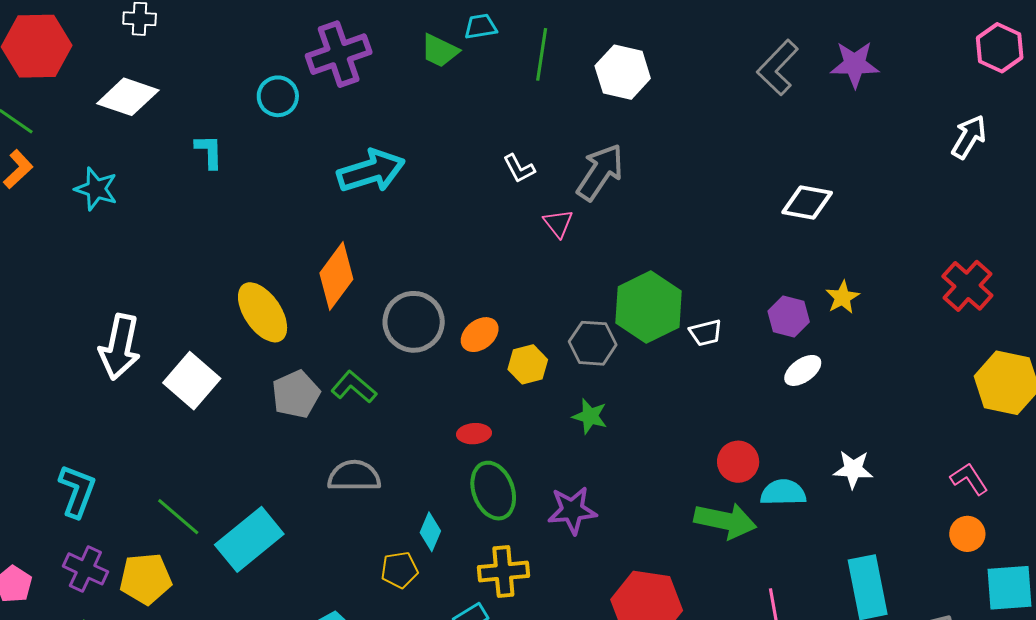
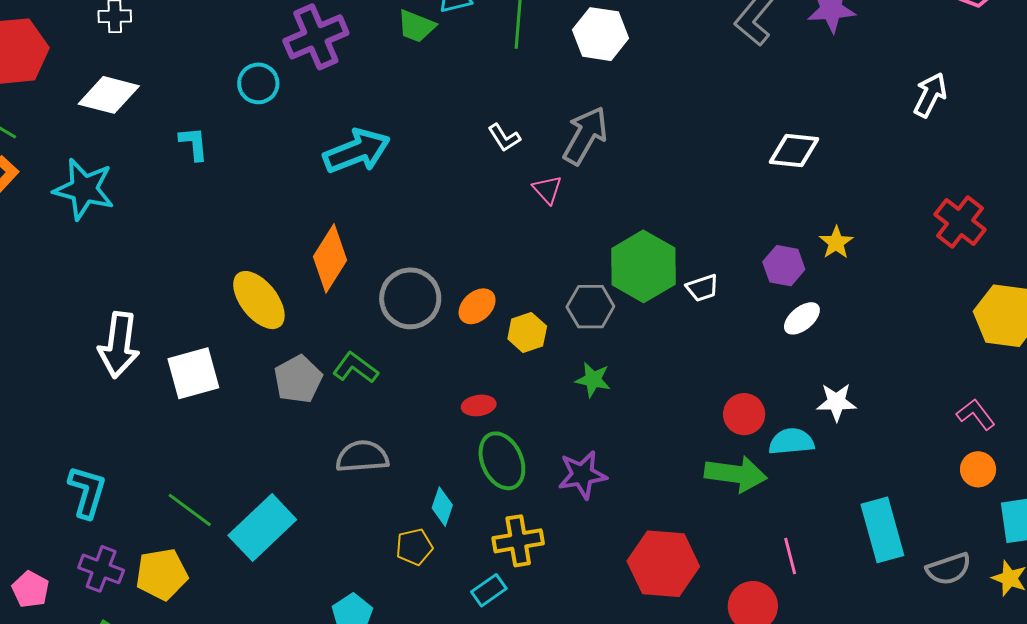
white arrow: (969, 137) -> (930, 95), moved
cyan star: (96, 189) -> (84, 189), size x1.4
white square: (192, 381) -> (193, 373), turned 38
white star: (853, 469) -> (836, 402), moved

